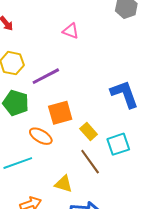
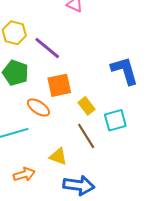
purple line: (46, 76) -> (47, 48), turned 64

